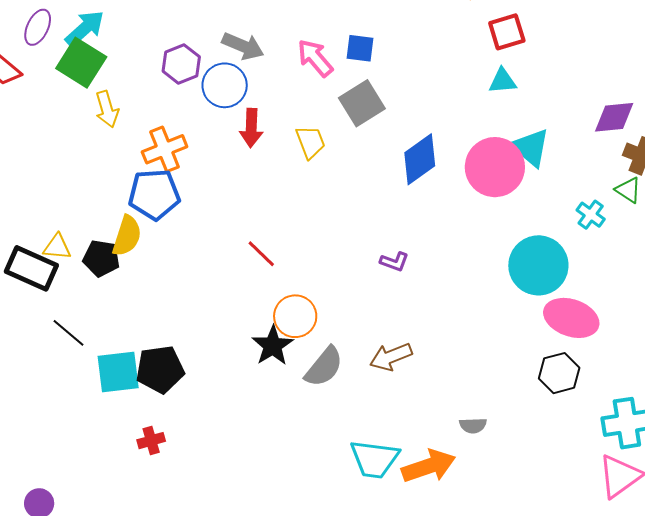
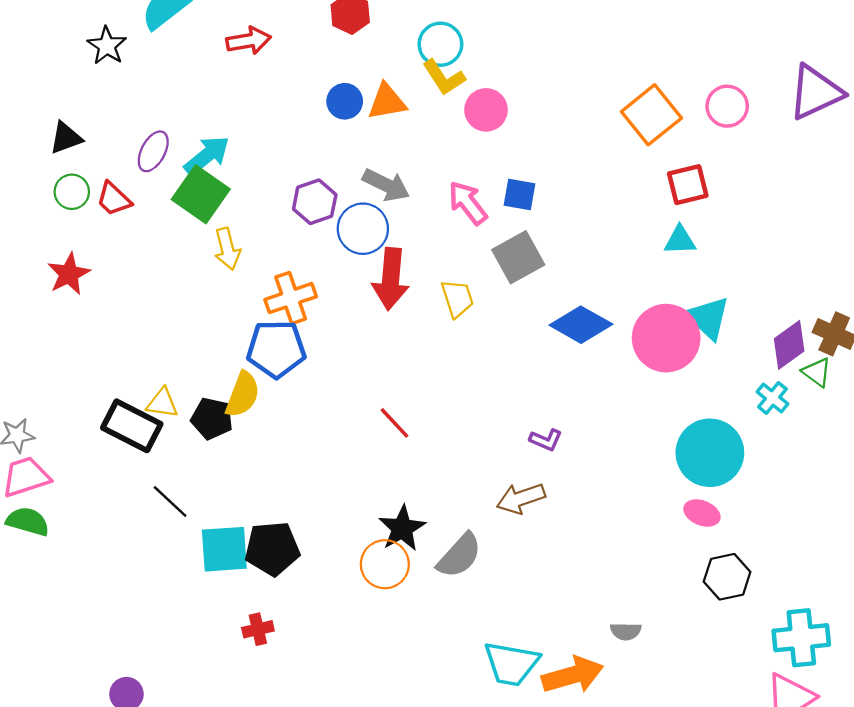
purple diamond: (614, 117) -> (789, 345), moved, turned -33
red arrow: (251, 128) -> (391, 279), size x1.4
blue diamond: (420, 159) -> (581, 325), turned 62
orange circle: (295, 316) -> (385, 564), moved
pink ellipse: (571, 318) -> (702, 513), moved, size x0.6
brown arrow: (391, 357) -> (521, 498), moved

